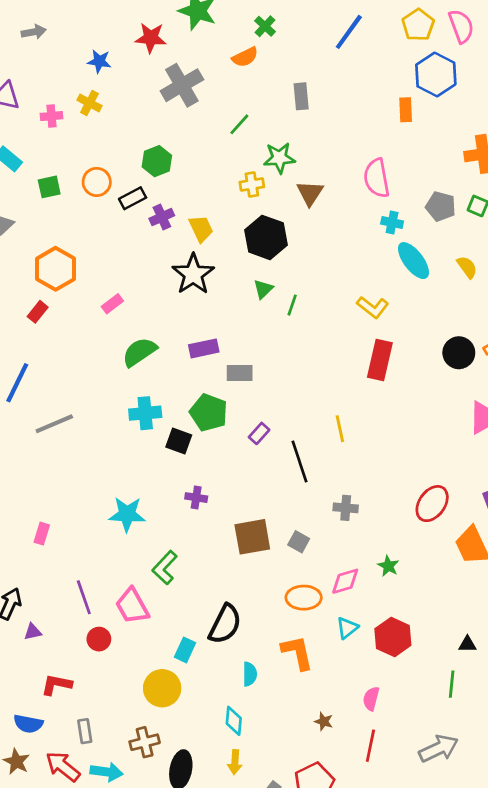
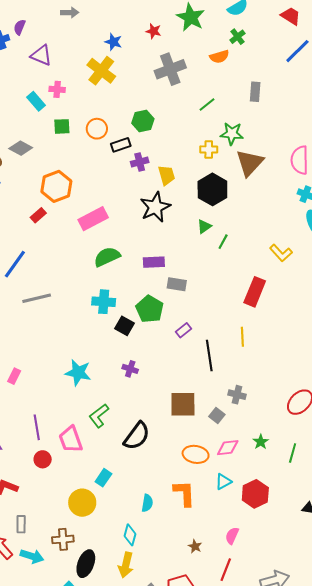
red star: (151, 38) -> (154, 31), size x0.7
yellow cross: (89, 103) -> (101, 71), size x1.6
pink cross: (51, 116) -> (57, 89), moved
brown triangle: (310, 193) -> (250, 163), size x1.4
pink rectangle: (112, 304) -> (93, 219), size x1.8
red rectangle: (380, 360) -> (255, 292), moved
brown square: (252, 537) -> (183, 404), moved
gray square: (299, 542) -> (217, 416), moved
black semicircle: (225, 624) -> (137, 436), moved
green line: (452, 684) -> (293, 453), moved
yellow arrow: (235, 762) -> (126, 565), size x1.4

